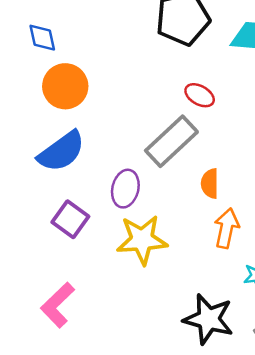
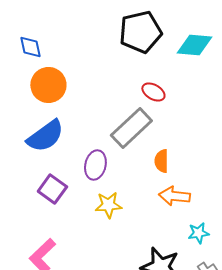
orange arrow: (226, 228) -> (174, 196), turned -96
yellow star: (142, 240) -> (108, 205), size x0.7

